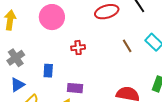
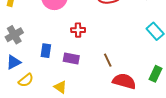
brown line: (127, 46) -> (108, 60), moved
purple rectangle: (75, 88) -> (71, 58), moved

